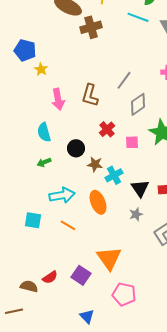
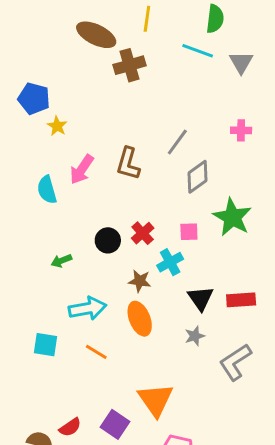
pink arrow: (58, 99) -> (82, 169), turned 45
red cross: (107, 129) -> (143, 233), moved
cyan semicircle: (44, 132) -> (47, 190), moved
brown star: (95, 164) -> (140, 281), moved
cyan cross: (114, 175) -> (170, 262), moved

